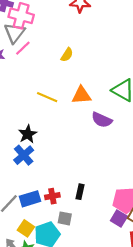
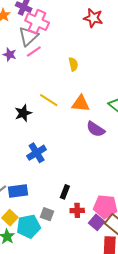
yellow semicircle: (67, 55) -> (73, 64), turned -56
black star: (28, 134) -> (23, 113), moved
blue cross: (24, 155) -> (37, 153), moved
red cross: (52, 196) -> (77, 210), moved

